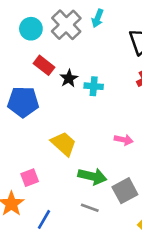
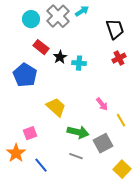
cyan arrow: (98, 18) -> (82, 11), turned -144
blue pentagon: (23, 102) -> (25, 75), turned 30
pink arrow: (124, 140) -> (102, 104), turned 40
blue line: (44, 219) -> (41, 165), turned -70

